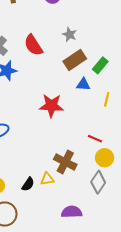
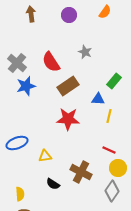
brown rectangle: (75, 60) -> (68, 86), moved
yellow line: (107, 99) -> (109, 116), moved
yellow triangle: (47, 179) -> (45, 156), moved
black semicircle: (28, 184) -> (53, 184), moved, turned 88

